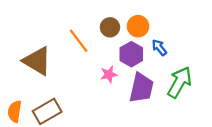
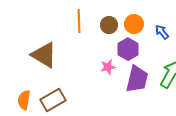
orange line: (79, 41) -> (79, 21), moved, turned 35
blue arrow: (159, 47) -> (162, 32), moved

